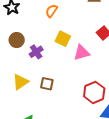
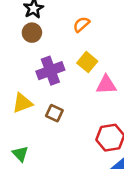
brown circle: (17, 40) -> (32, 33), moved
purple cross: (36, 52) -> (50, 71), size x1.5

